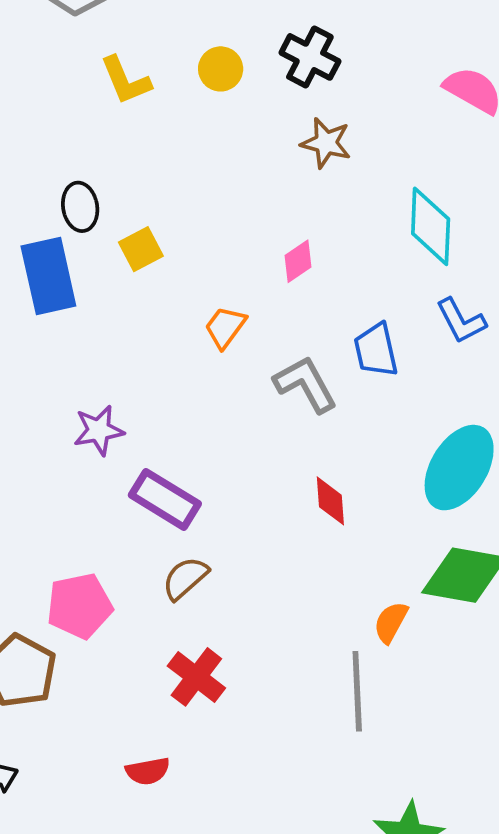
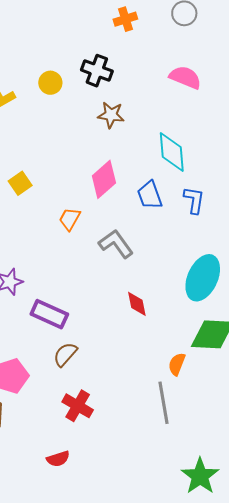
pink diamond: (298, 261) -> (104, 179), size x1.6
blue L-shape: (461, 321) -> (194, 200), turned -136
blue trapezoid: (376, 350) -> (150, 195), moved

